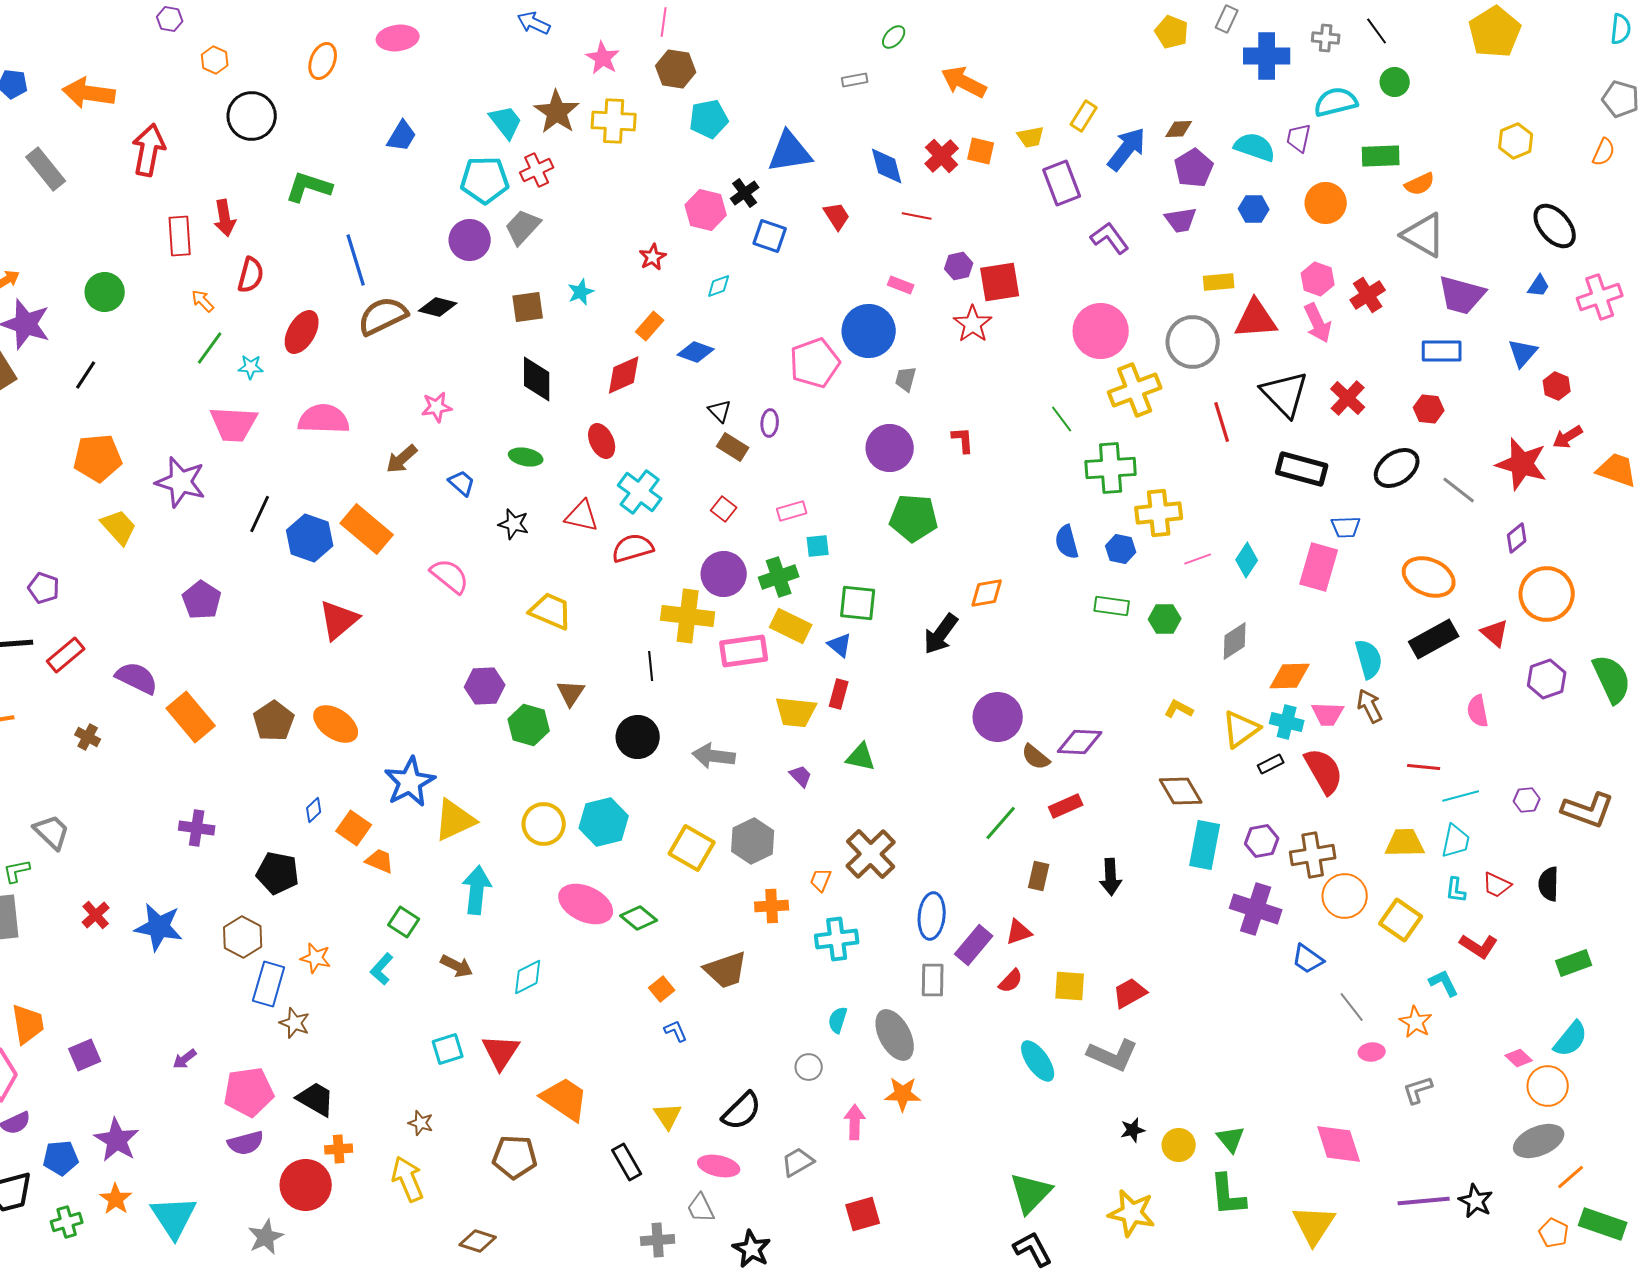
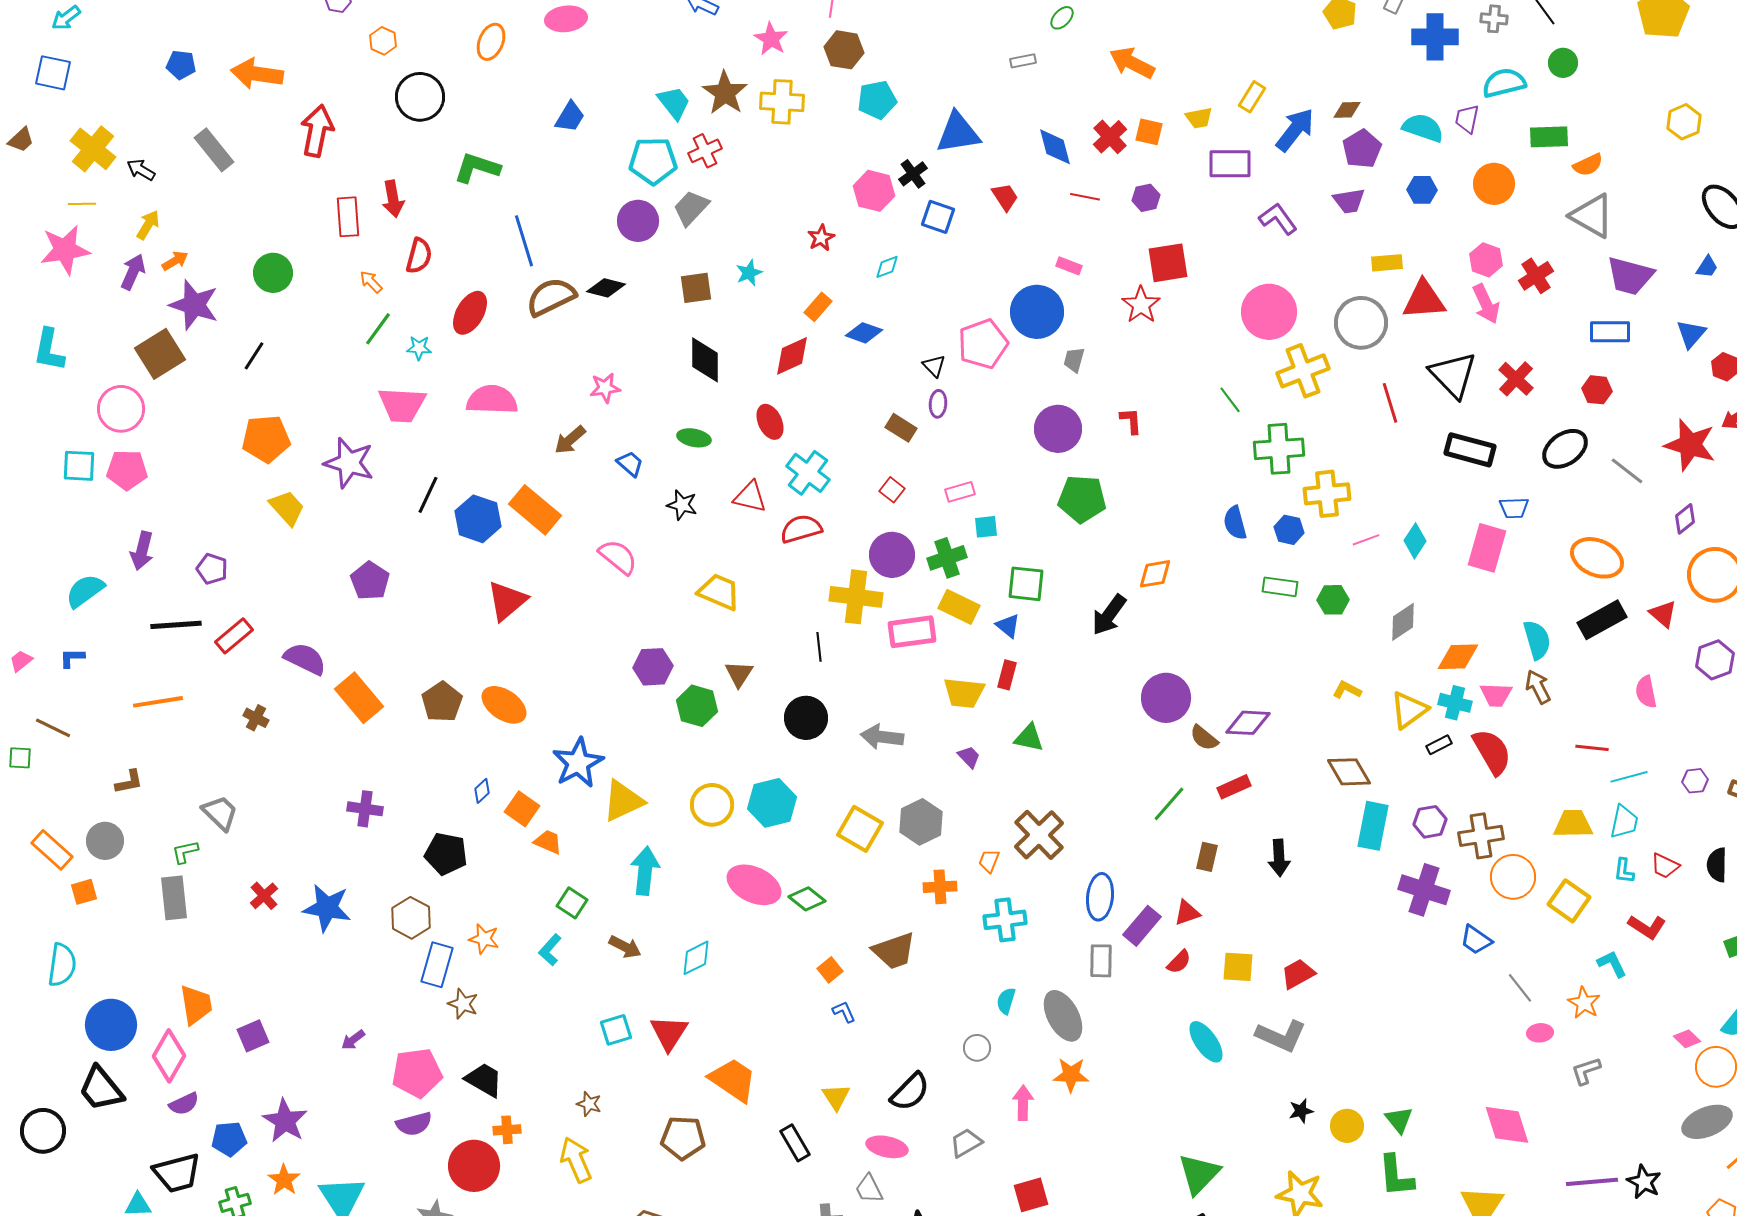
purple rectangle: (1062, 183) -> (1230, 164), turned -69
purple hexagon: (959, 266) -> (1146, 198), moved
black triangle: (720, 411) -> (934, 366), moved

